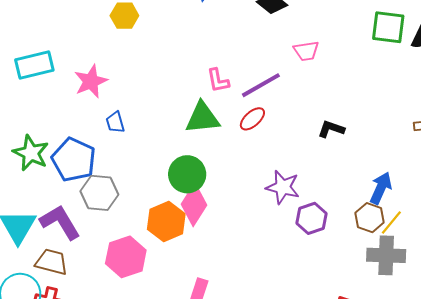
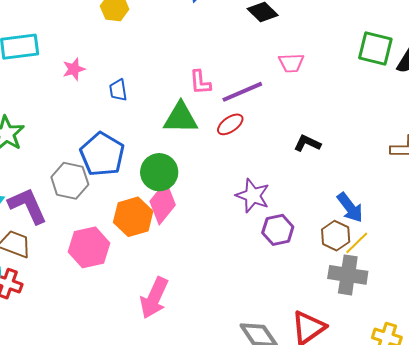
pink star: (91, 81) -> (74, 69), size x0.7
blue trapezoid: (115, 122) -> (118, 90), moved
blue pentagon: (74, 160) -> (102, 154), moved
blue arrow: (381, 188) -> (350, 207), turned 112

